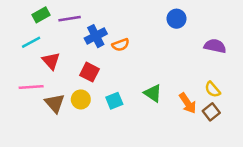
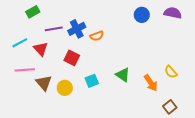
purple line: (70, 19) -> (54, 29), moved
cyan line: (31, 42) -> (20, 43), moved
purple semicircle: (215, 46) -> (173, 13), moved
yellow circle: (81, 99) -> (65, 88), moved
brown square: (211, 112) -> (170, 107), moved

